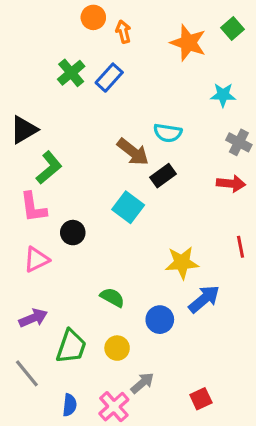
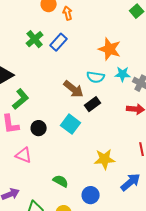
orange star: (188, 43) -> (110, 49), moved
cyan star: (223, 95) -> (123, 74), moved
black circle: (73, 233) -> (39, 128), moved
pink triangle: (36, 259) -> (24, 155), moved, turned 48
blue arrow: (204, 299) -> (131, 182), moved

